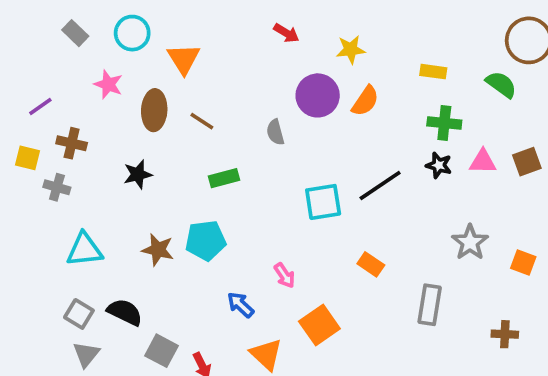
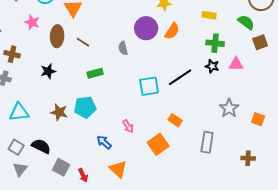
brown square: (527, 162) -> (260, 42), moved
orange square: (319, 325) -> (158, 144), moved

